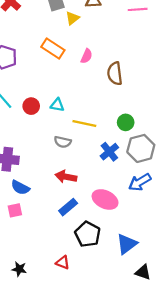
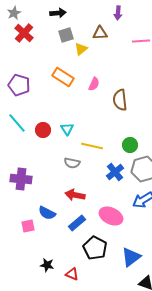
cyan triangle: (57, 105) -> (67, 129), turned 48
blue semicircle: (20, 188) -> (47, 213), moved
black star: (19, 269) -> (47, 265), moved

